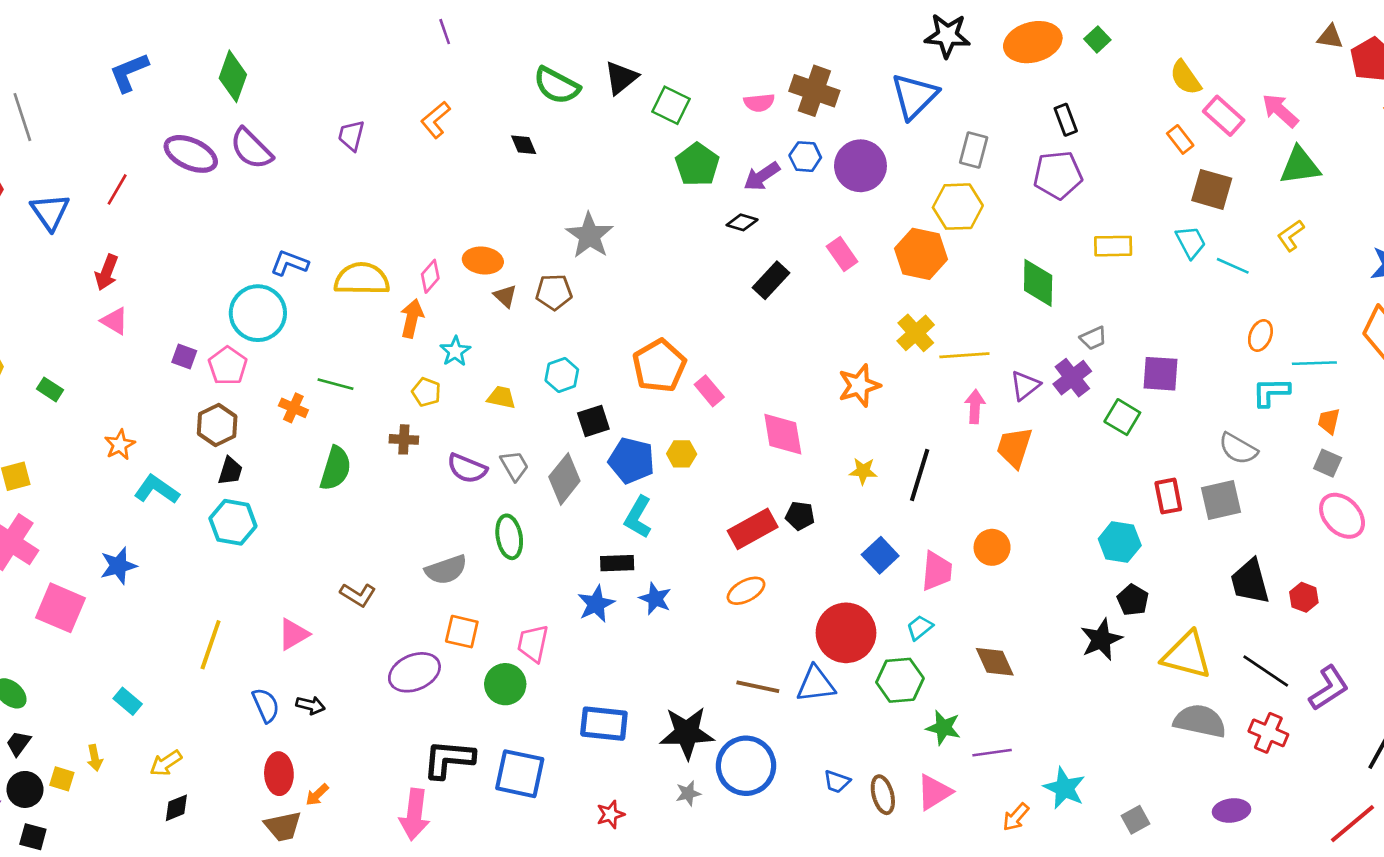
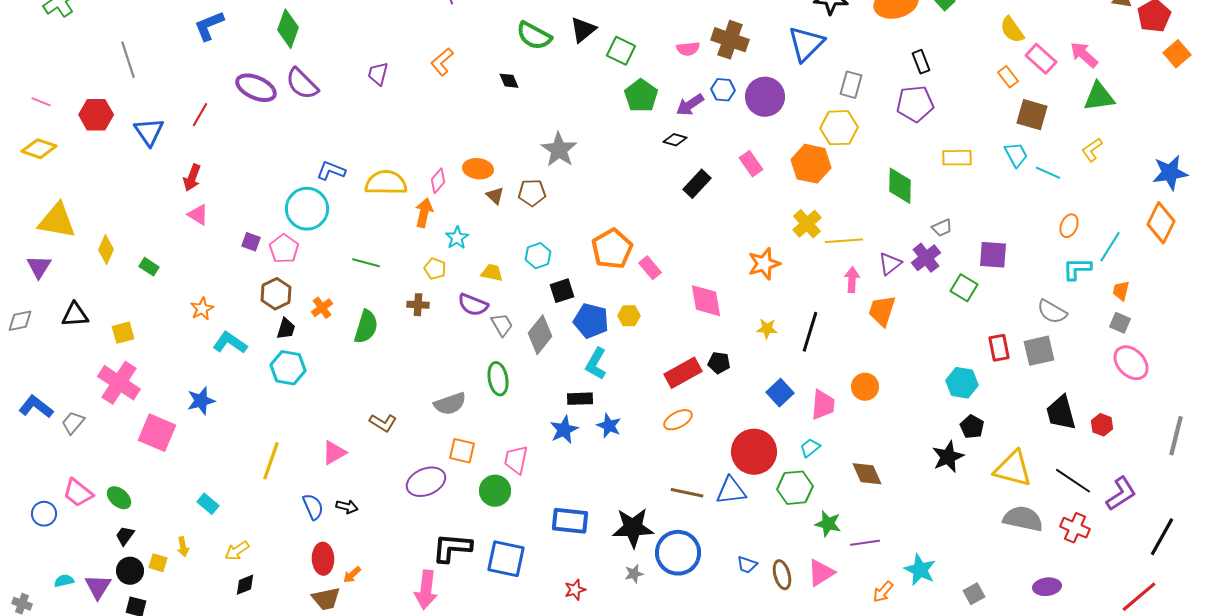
cyan line: (1314, 363) -> (1110, 247), turned -56
orange cross: (293, 408) -> (322, 308), moved, turned 30
purple semicircle: (467, 468) -> (473, 305), moved

